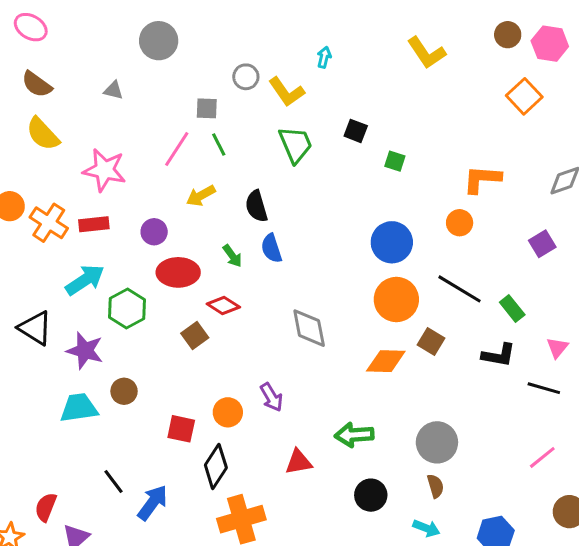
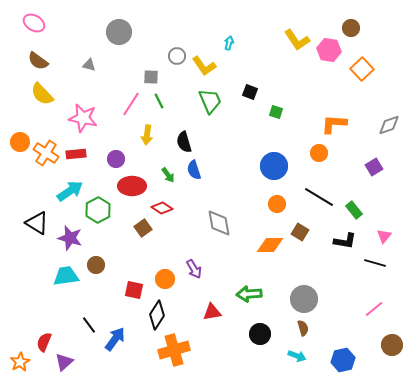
pink hexagon: (550, 44) -> (329, 50), moved
yellow arrow: (201, 196) -> (147, 135), turned -54
orange circle: (396, 299) -> (277, 204), size x0.6

